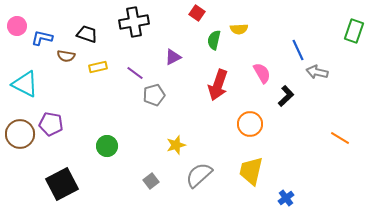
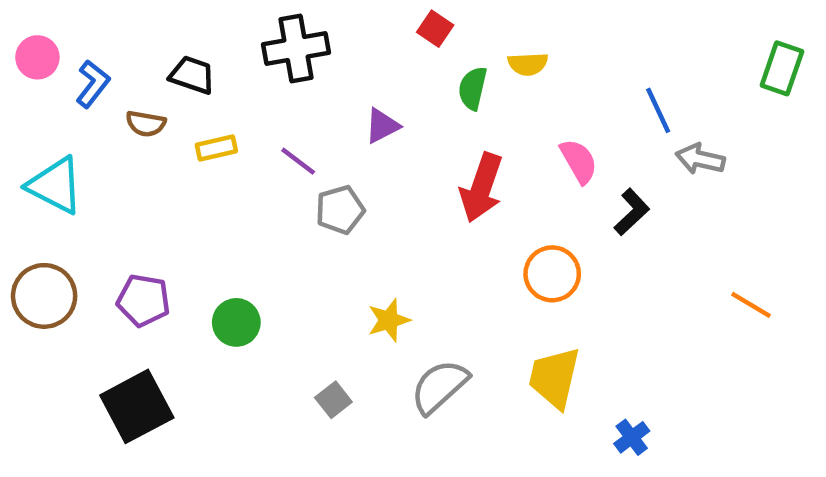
blue L-shape: (42, 38) -> (93, 84), turned 115
purple pentagon: (51, 124) -> (143, 300), moved

